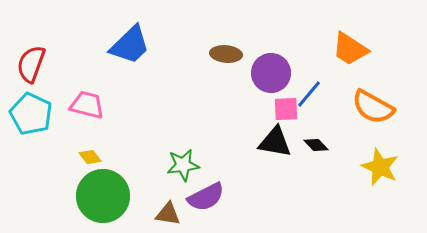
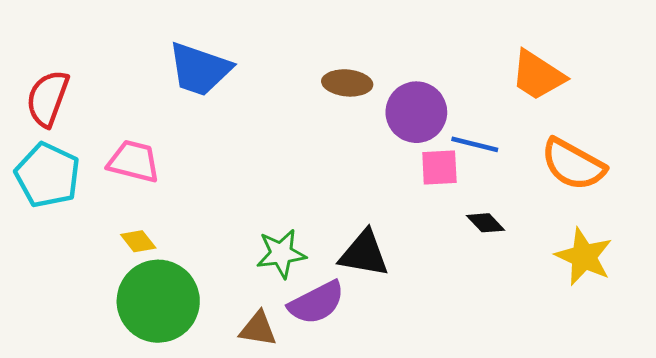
blue trapezoid: (130, 45) -> (200, 69), turned 63
blue line: (309, 94) -> (475, 144), turned 64
black triangle: (275, 142) -> (364, 254), moved

